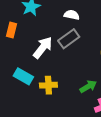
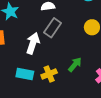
green arrow: (88, 86) -> (75, 65), moved

